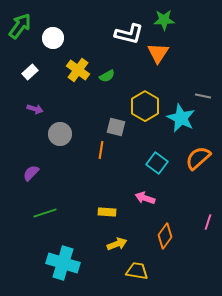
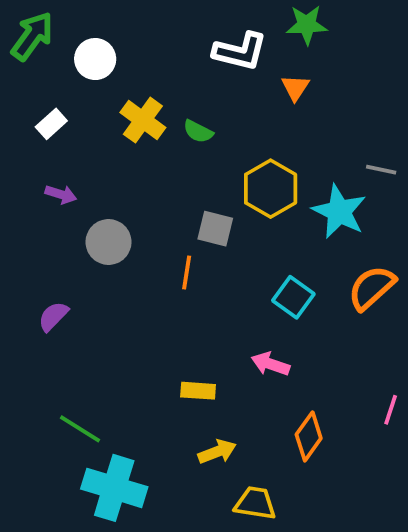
orange triangle: (158, 53) -> (295, 88), size x0.7
green semicircle: (107, 76) -> (198, 131), turned 56
green line: (45, 213) -> (80, 429), moved, turned 50

